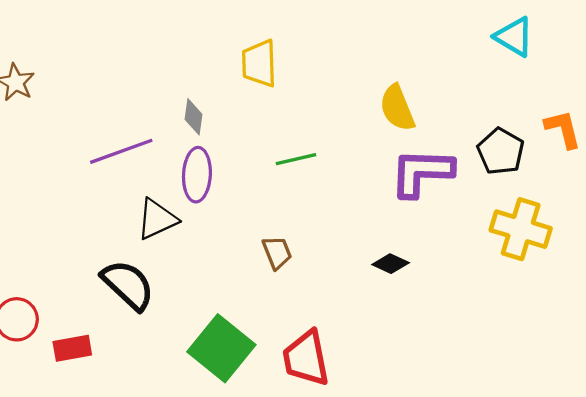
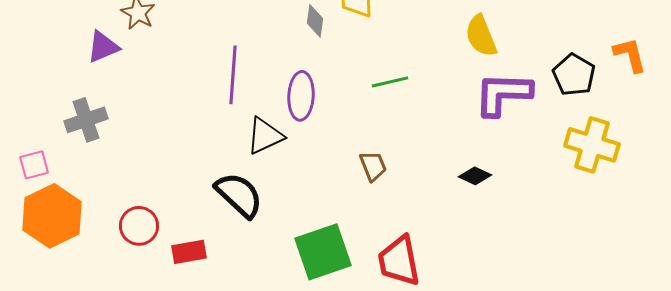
gray diamond: (194, 117) -> (315, 21), moved
purple line: (121, 151) -> (233, 75), turned -66
green square: (221, 348) -> (323, 252), turned 32

